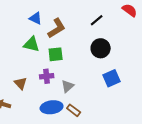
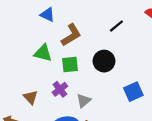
blue triangle: (36, 18) -> (47, 15), moved
black circle: (101, 48) -> (104, 61), moved
purple cross: (47, 76) -> (60, 89), turned -32

